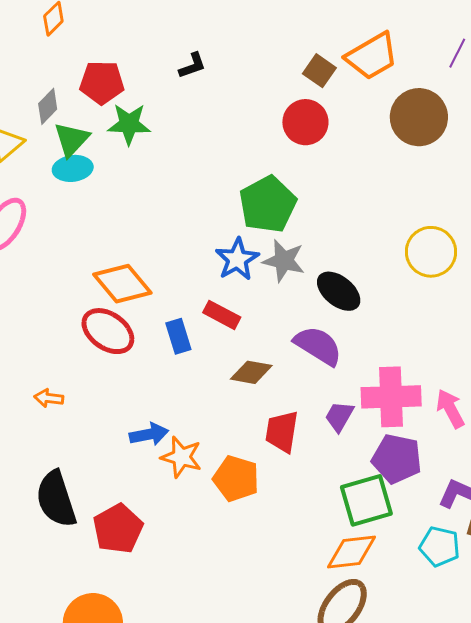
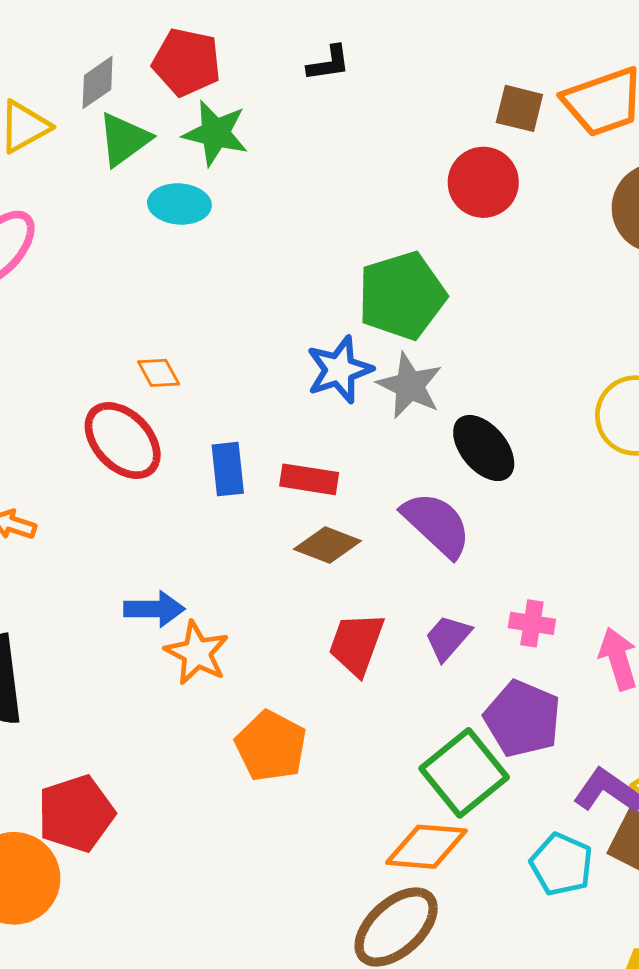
brown square: (319, 71) -> (519, 108), turned -32
cyan ellipse: (73, 168) -> (179, 204), moved
orange diamond: (122, 284) -> (159, 373), size x0.5
red rectangle: (222, 315) -> (309, 479), moved, turned -30
pink cross: (391, 397) -> (532, 623), size x0.5
orange pentagon: (236, 479) -> (271, 746), moved
green square: (366, 500) -> (464, 773), turned -34
red pentagon: (118, 529) -> (76, 813), moved

